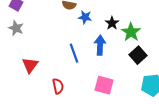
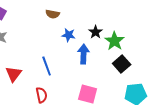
blue star: (85, 17) -> (69, 35), moved
blue line: (74, 53) -> (47, 66), moved

